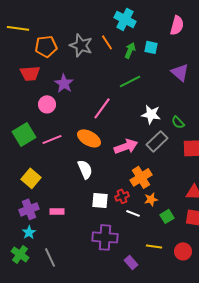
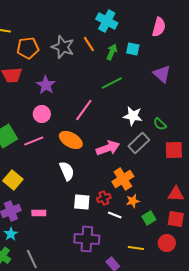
pink circle: (47, 104) -> (42, 114), moved
red circle: (183, 251) -> (167, 243), moved

